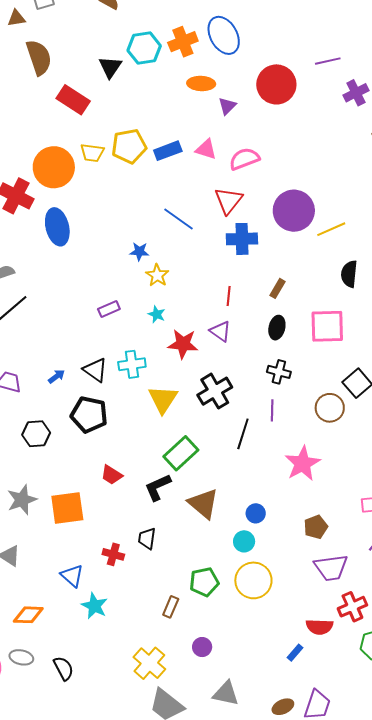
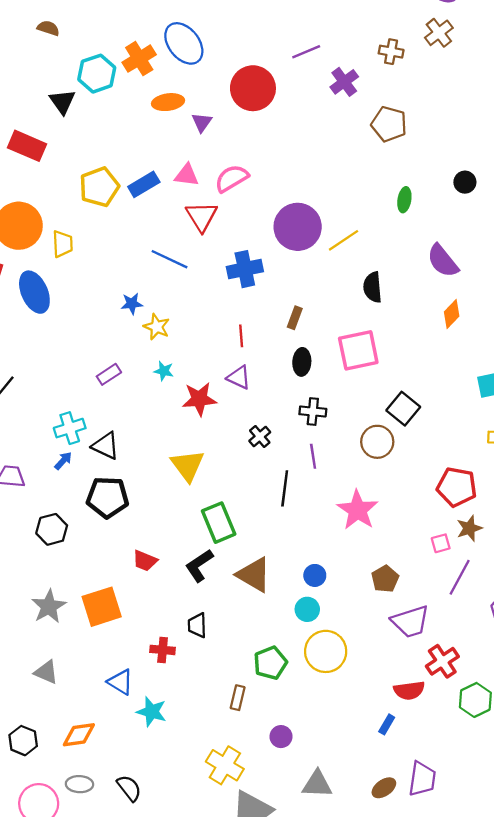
yellow trapezoid: (92, 153) -> (63, 244), moved, turned -90
red triangle: (228, 201) -> (202, 216), moved
cyan cross: (132, 364) -> (70, 428), moved
black cross: (215, 391) -> (260, 437), moved, size x0.6
green rectangle: (181, 453) -> (219, 523), turned -60

